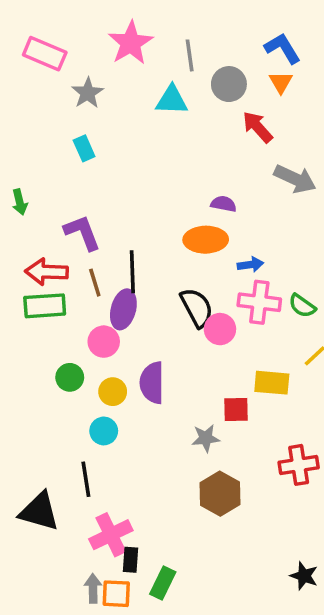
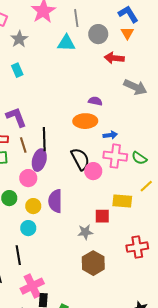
red arrow: (258, 127) -> (114, 58), turned -42

